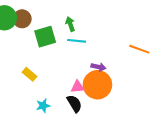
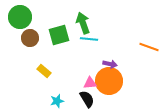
brown circle: (22, 19) -> (30, 38), moved
green arrow: (70, 24) -> (83, 23), size x1.5

